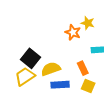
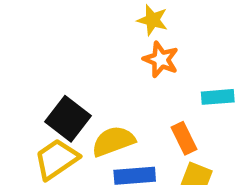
yellow star: (88, 23) -> (153, 20), moved

